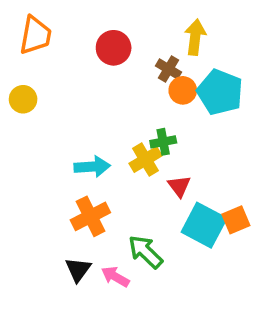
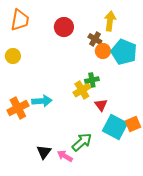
cyan arrow: (92, 167) -> (42, 101), moved
orange cross: (90, 216) -> (18, 108), moved
green arrow: (145, 252) -> (82, 142), turned 95

